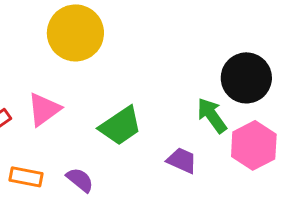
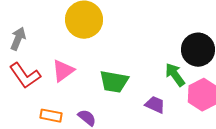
green trapezoid: (120, 126) -> (114, 82), turned 44

